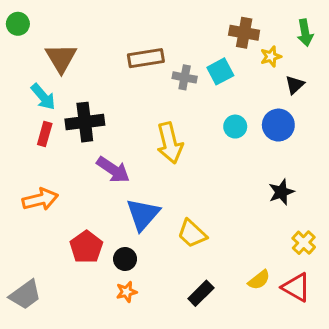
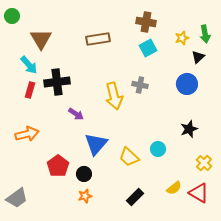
brown cross: (244, 33) -> (146, 22), moved
green arrow: (305, 33) -> (205, 34), moved
gray cross: (185, 77) -> (140, 85), moved
cyan circle: (235, 127) -> (158, 149), moved
purple arrow: (113, 170) -> (76, 114), size x0.7

